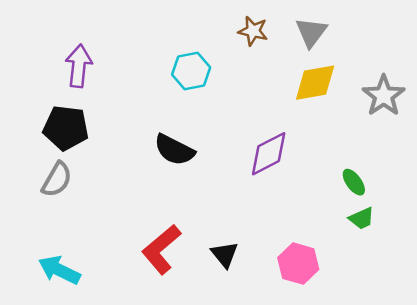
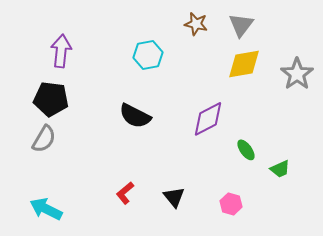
green ellipse: (354, 182) -> (246, 150), moved
red L-shape: (161, 249) -> (125, 193), size x0.6
pink hexagon: (298, 264) -> (231, 204), size x0.7

